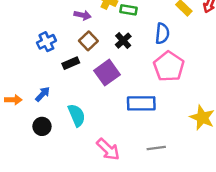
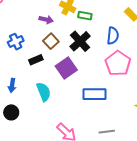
black cross: (123, 41) -> (80, 41), size x1.5
blue arrow: (43, 94) -> (12, 85), turned 144
cyan semicircle: (77, 115) -> (44, 92), moved

